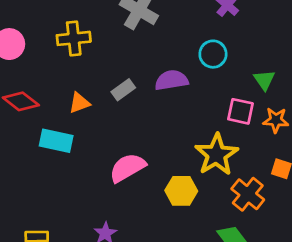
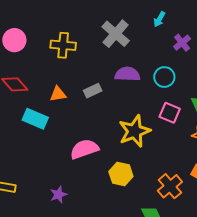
purple semicircle: (172, 80) -> (127, 74), moved
pink square: (241, 111) -> (170, 113), moved
yellow star: (216, 155) -> (135, 131), moved

